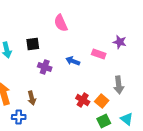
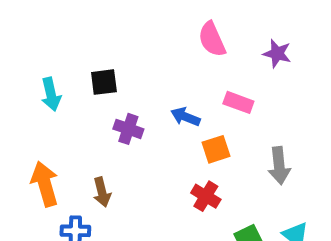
pink semicircle: (61, 23) -> (212, 39), moved
purple star: (120, 42) -> (277, 54), moved
orange square: (102, 101) -> (216, 149), moved, turned 32

